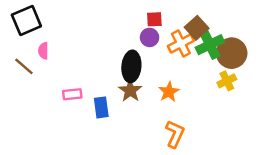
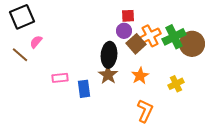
brown square: (197, 28) -> (136, 44), moved
pink semicircle: (43, 51) -> (36, 42), turned 40
yellow cross: (227, 81) -> (176, 84), moved

